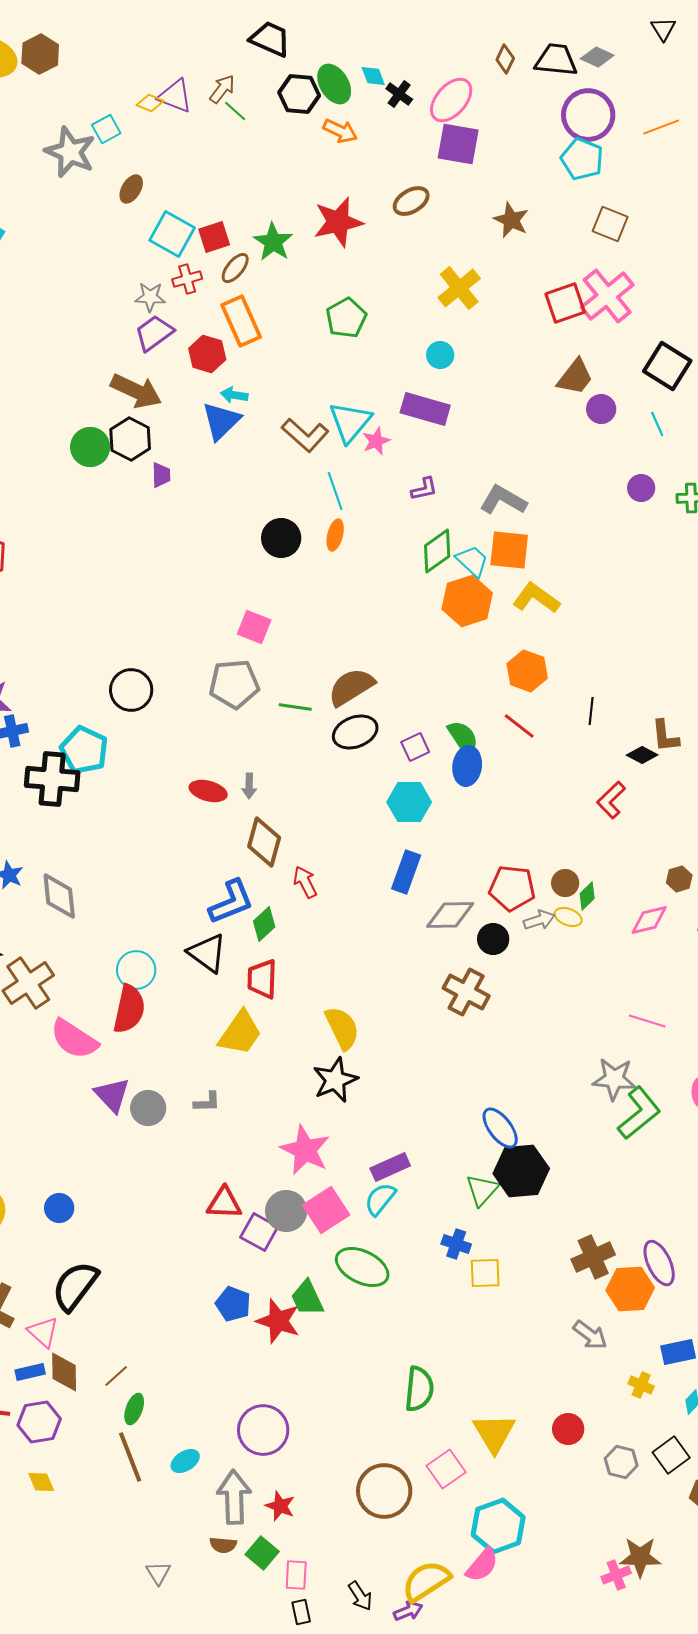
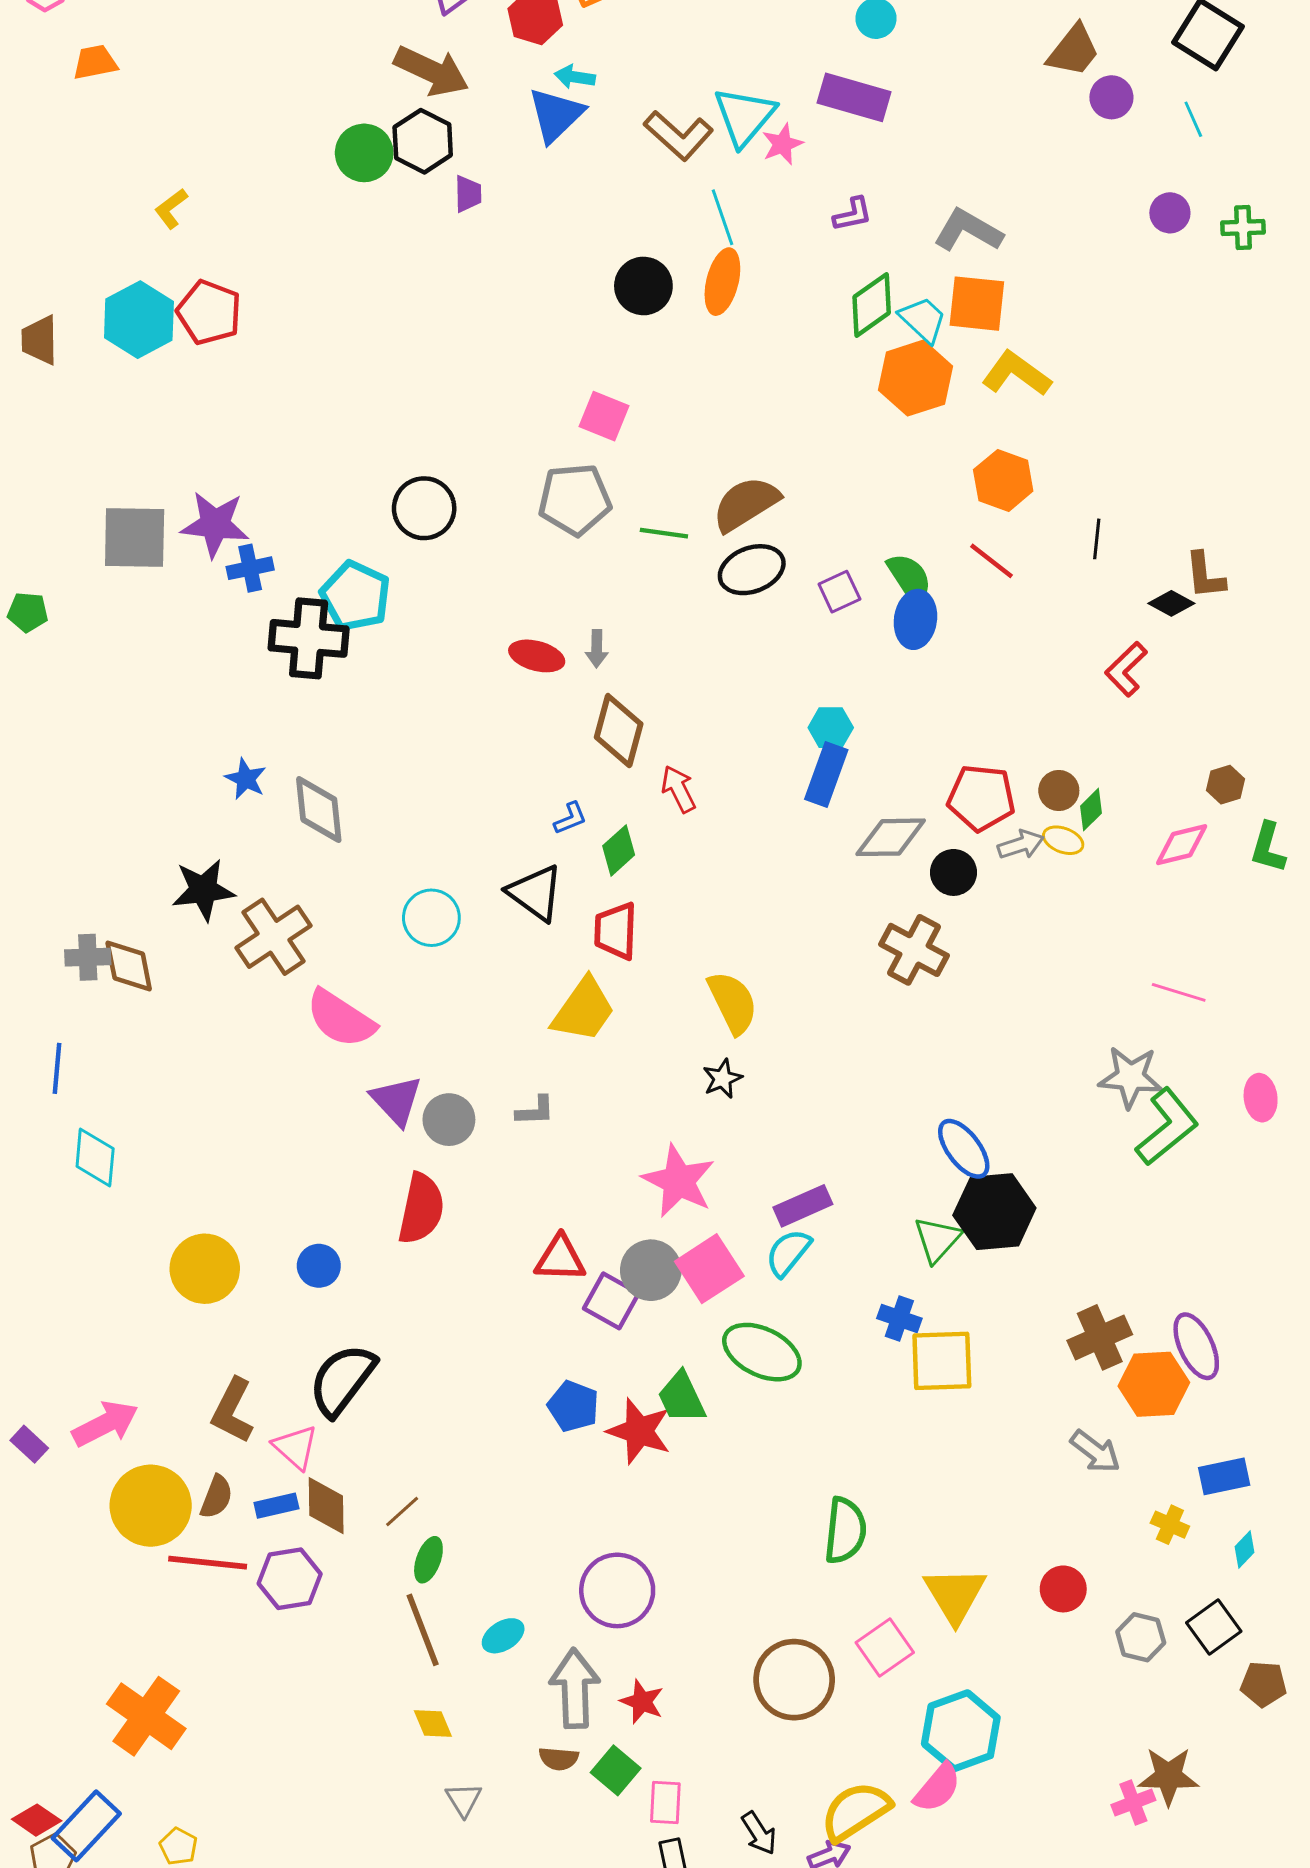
orange ellipse: (335, 535) -> (722, 282), size x1.4
cyan hexagon: (409, 802) -> (831, 728), moved, size x0.7
blue L-shape: (231, 902) -> (570, 818), size x0.5
red semicircle: (129, 1009) -> (421, 1209), moved
black star: (335, 1080) -> (722, 1079), size x0.6
yellow square: (485, 1273) -> (942, 1361), size x1.4
yellow diamond: (41, 1482) -> (433, 1724), moved

